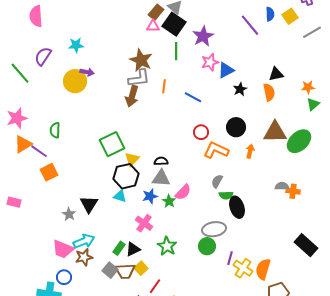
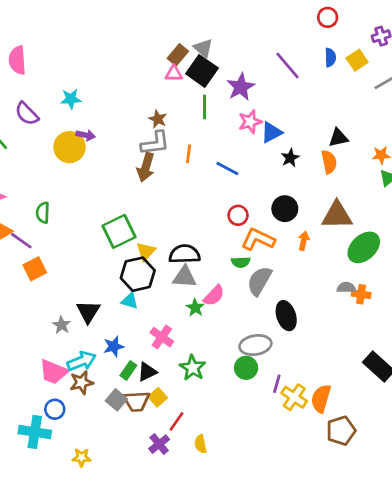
purple line: (250, 25) -> (288, 66), moved
purple semicircle: (43, 56) -> (27, 114), turned -78
brown star: (141, 60) -> (158, 119), size x0.6
green ellipse: (299, 141) -> (364, 247), moved
black semicircle: (161, 161) -> (185, 254), size x1.6
gray semicircle: (217, 181) -> (259, 281), size x1.6
green semicircle: (226, 195) -> (241, 262), moved
blue star: (150, 196) -> (114, 346), moved

